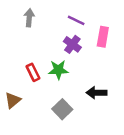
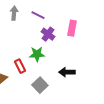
purple line: (76, 20) -> (38, 15), moved
red rectangle: (33, 72) -> (20, 66), moved

